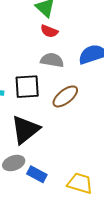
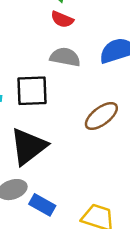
brown ellipse: (65, 96) -> (101, 116), moved

